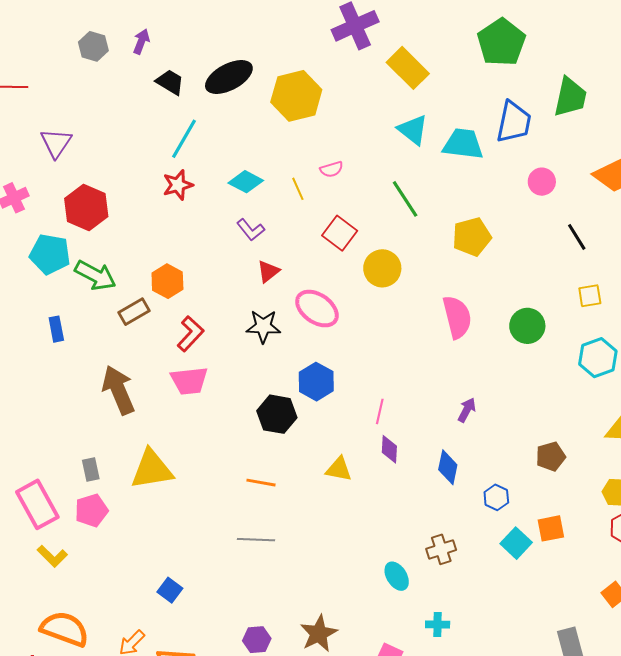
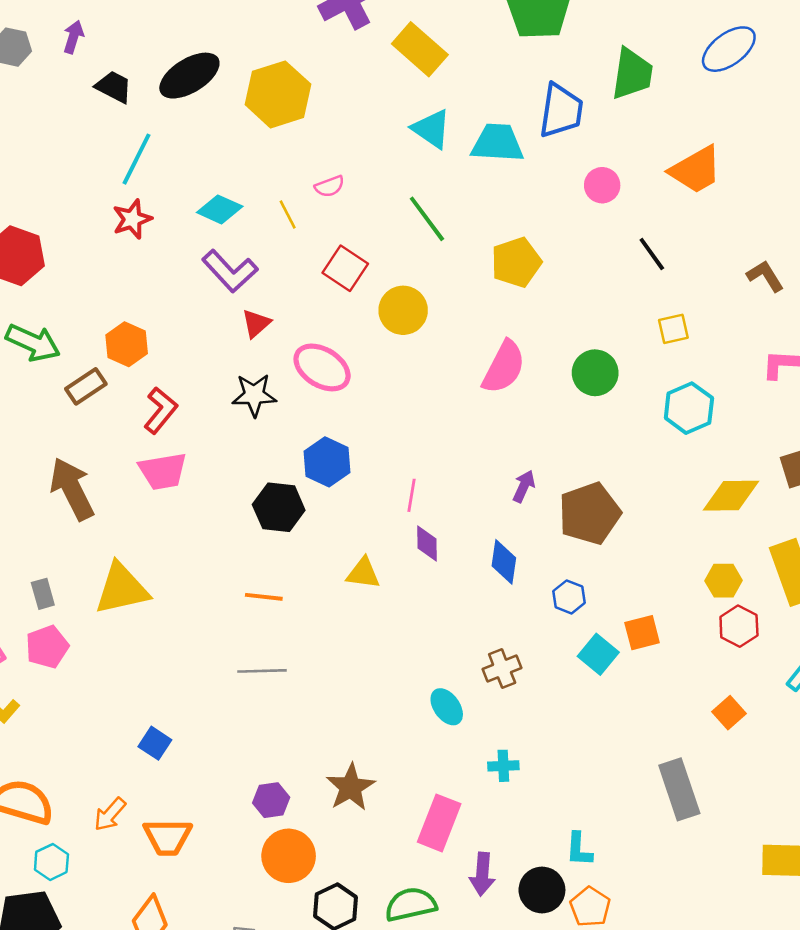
purple L-shape: (251, 230) -> (230, 271), size x1.5
pink semicircle: (457, 317) -> (504, 367), turned 45
brown pentagon: (551, 456) -> (590, 513), moved, size x1.6

